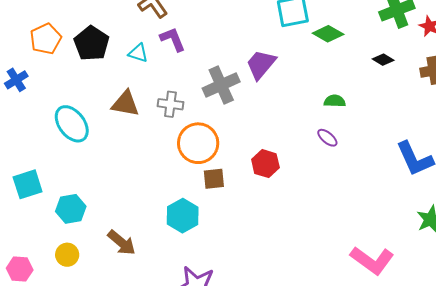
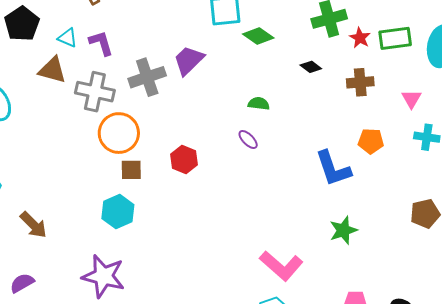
purple L-shape: (173, 39) -> (101, 43), moved
brown triangle: (125, 104) -> (52, 70), moved
gray cross: (170, 104) -> (95, 92), size x1.5
cyan hexagon: (183, 216) -> (118, 212), moved

